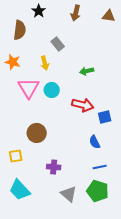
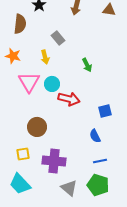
green arrow: (87, 71) -> (87, 65), turned -104
red arrow: (83, 105) -> (69, 99), moved
yellow square: (16, 156) -> (23, 154), moved
purple cross: (54, 167) -> (54, 161), size x1.6

